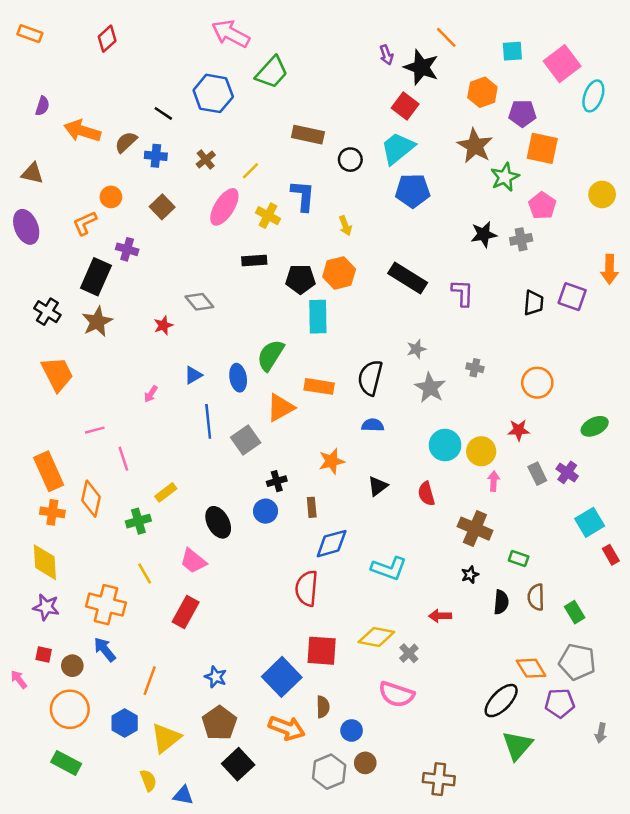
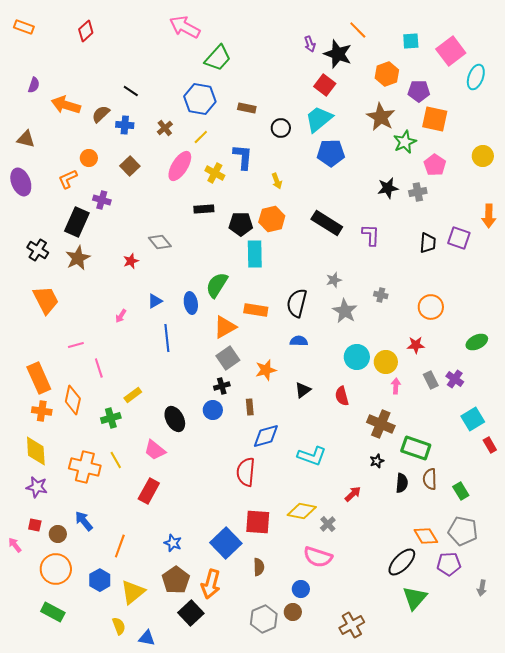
blue hexagon: (213, 93) -> (200, 99), moved
brown rectangle: (308, 135) -> (247, 108), size x0.7
gray square: (246, 440) -> (228, 358), moved
green rectangle: (519, 558) -> (416, 448), size x1.8
orange cross: (106, 605) -> (85, 467), moved
red arrow: (440, 616) -> (353, 494), turned 138
orange arrow: (287, 728) -> (211, 584), moved, turned 84
blue circle: (352, 730) -> (301, 589), moved
brown cross: (439, 779) -> (352, 625), turned -35

